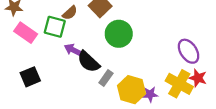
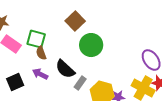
brown semicircle: (70, 13) -> (41, 53), moved, turned 112
purple arrow: (73, 50) -> (40, 74), moved

